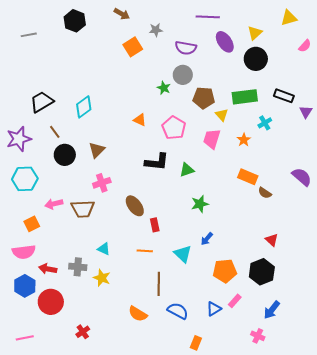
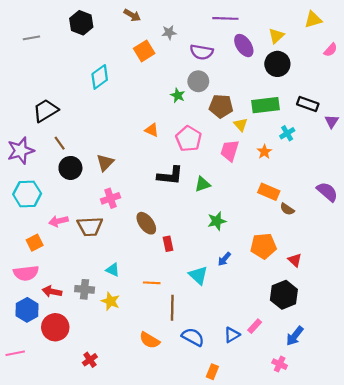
cyan diamond: (84, 107) -> (100, 77), moved
orange line: (145, 251) -> (152, 283), moved
orange pentagon: (225, 271) -> (263, 246), moved
pink line: (25, 338) -> (15, 353), moved

